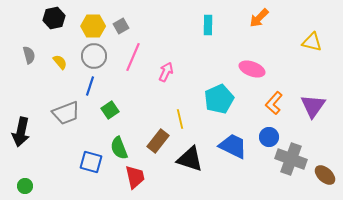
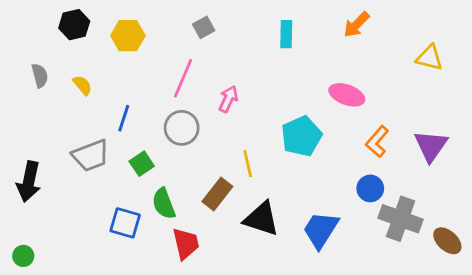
gray square: (121, 26) -> (204, 27), moved
gray circle: (94, 56) -> (182, 128), moved
green square: (110, 110) -> (142, 164), moved
blue trapezoid: (233, 146) -> (321, 230), moved, turned -84
green circle: (25, 186) -> (23, 256), moved

